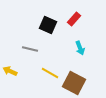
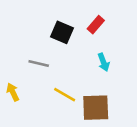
yellow arrow: (10, 71) -> (13, 92), turned 40
brown square: (74, 83) -> (96, 108), turned -30

